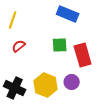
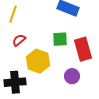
yellow hexagon: (46, 85) -> (38, 61), moved
black cross: (15, 88) -> (15, 82), turned -30

